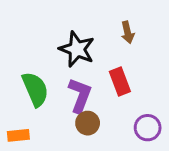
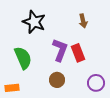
black star: (77, 49) -> (34, 22), moved
purple L-shape: (80, 95) -> (60, 50), moved

